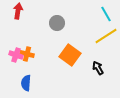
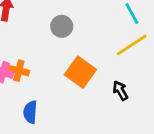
blue semicircle: (26, 83) -> (30, 112), moved

